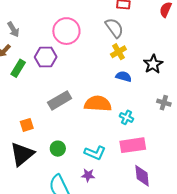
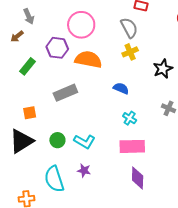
green rectangle: (18, 68) -> (28, 66), moved
blue semicircle: (124, 76) -> (121, 88), moved
orange semicircle: (98, 104) -> (88, 59), moved
cyan L-shape: (95, 153) -> (84, 141), moved

